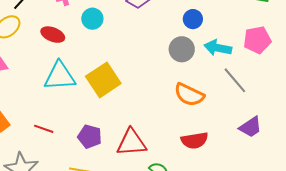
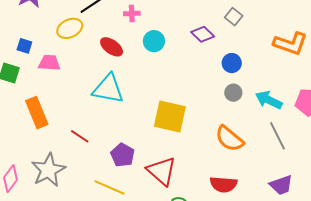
blue circle: (193, 19) -> (232, 63), moved
gray circle: (182, 49) -> (233, 93), size x0.7
yellow square: (103, 80) -> (170, 117), moved, turned 32
red triangle: (131, 143) -> (162, 171), turned 32

